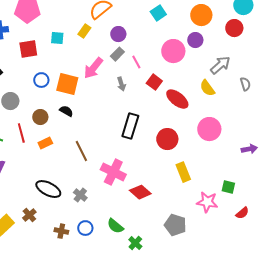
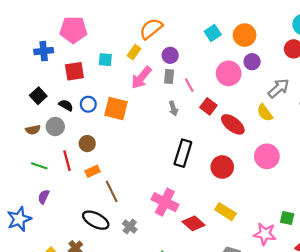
orange circle: (201, 15) -> (245, 35), moved
gray rectangle: (117, 54) -> (169, 77), turned -40
pink arrow: (93, 68) -> (141, 78), moved
black semicircle: (66, 111) -> (66, 105), moved
brown line: (81, 151) -> (112, 191), moved
yellow rectangle: (183, 172) -> (225, 212), moved, turned -36

